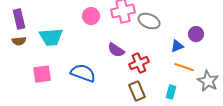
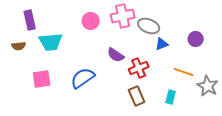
purple rectangle: (19, 19) -> (30, 20), moved
blue triangle: (177, 46) -> (162, 44), moved
blue semicircle: (83, 73) -> (83, 78), turned -55

